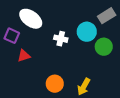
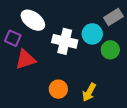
white cross: (61, 39) -> (65, 41), size x1.6
red triangle: (24, 56) -> (25, 59), size x1.5

